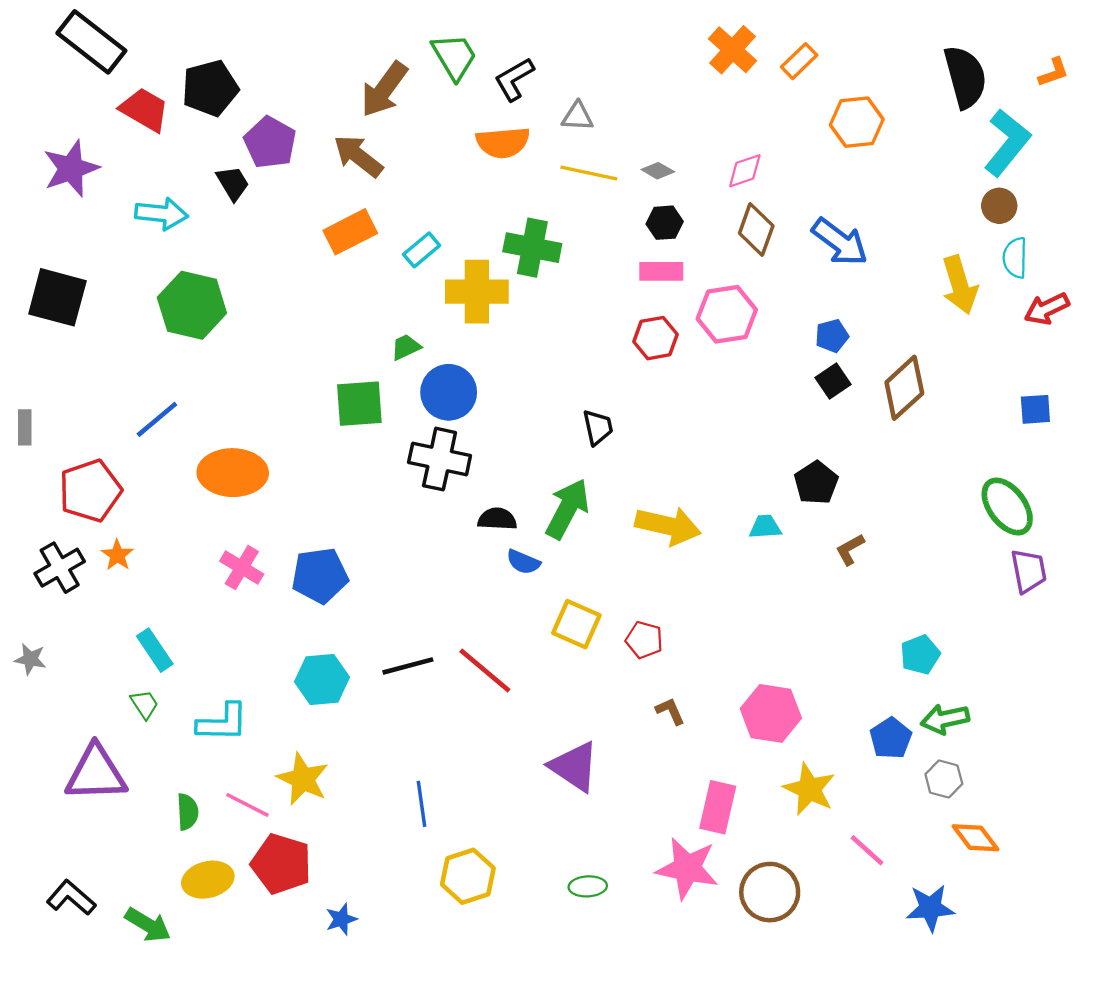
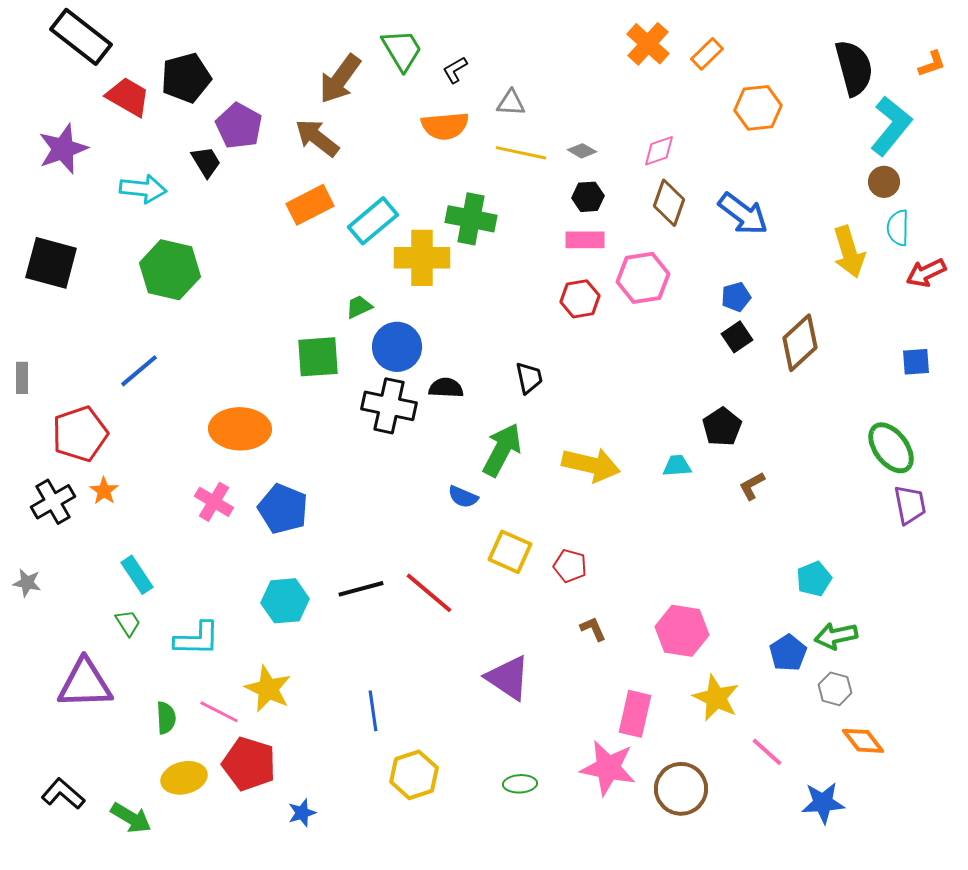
black L-shape: (514, 79) -> (455, 70), size x0.7
cyan rectangle: (422, 250) -> (373, 221), size x1.5
orange ellipse: (233, 473) -> (240, 429), moved
black semicircle: (497, 519) -> (446, 388), moved
blue pentagon: (320, 575) -> (283, 509), turned 30

